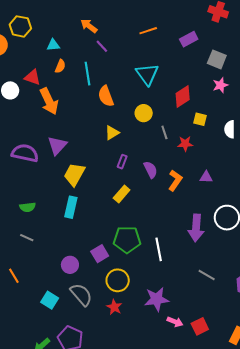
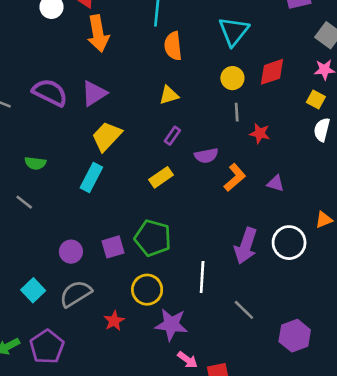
yellow circle: (144, 113) -> (232, 78), moved
yellow square: (200, 119) -> (316, 100), moved
purple semicircle: (151, 170) -> (206, 156), turned 90
white line: (159, 249) -> (202, 277), moved
yellow circle: (118, 280) -> (147, 290), moved
gray semicircle: (81, 295) -> (76, 294), turned -95

